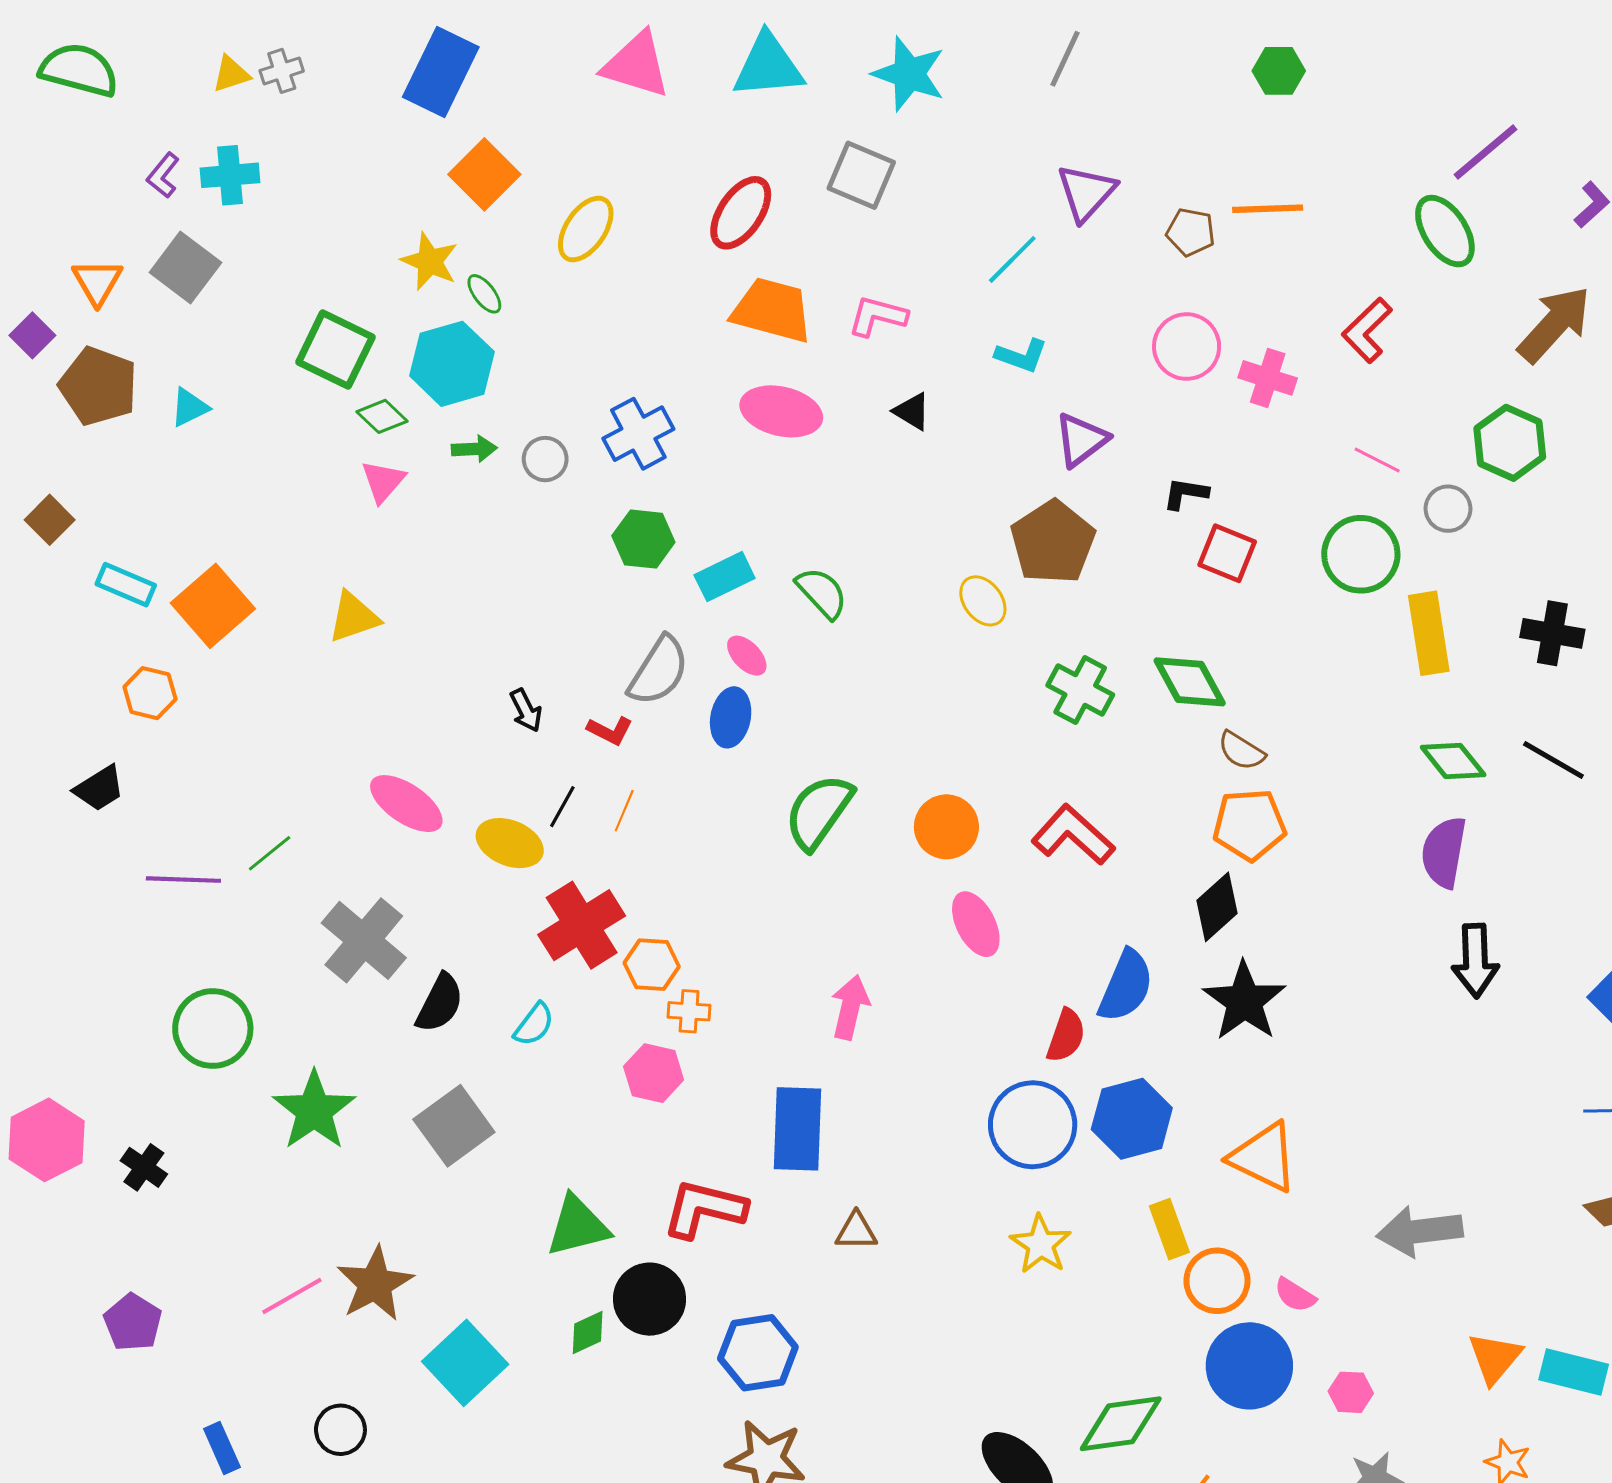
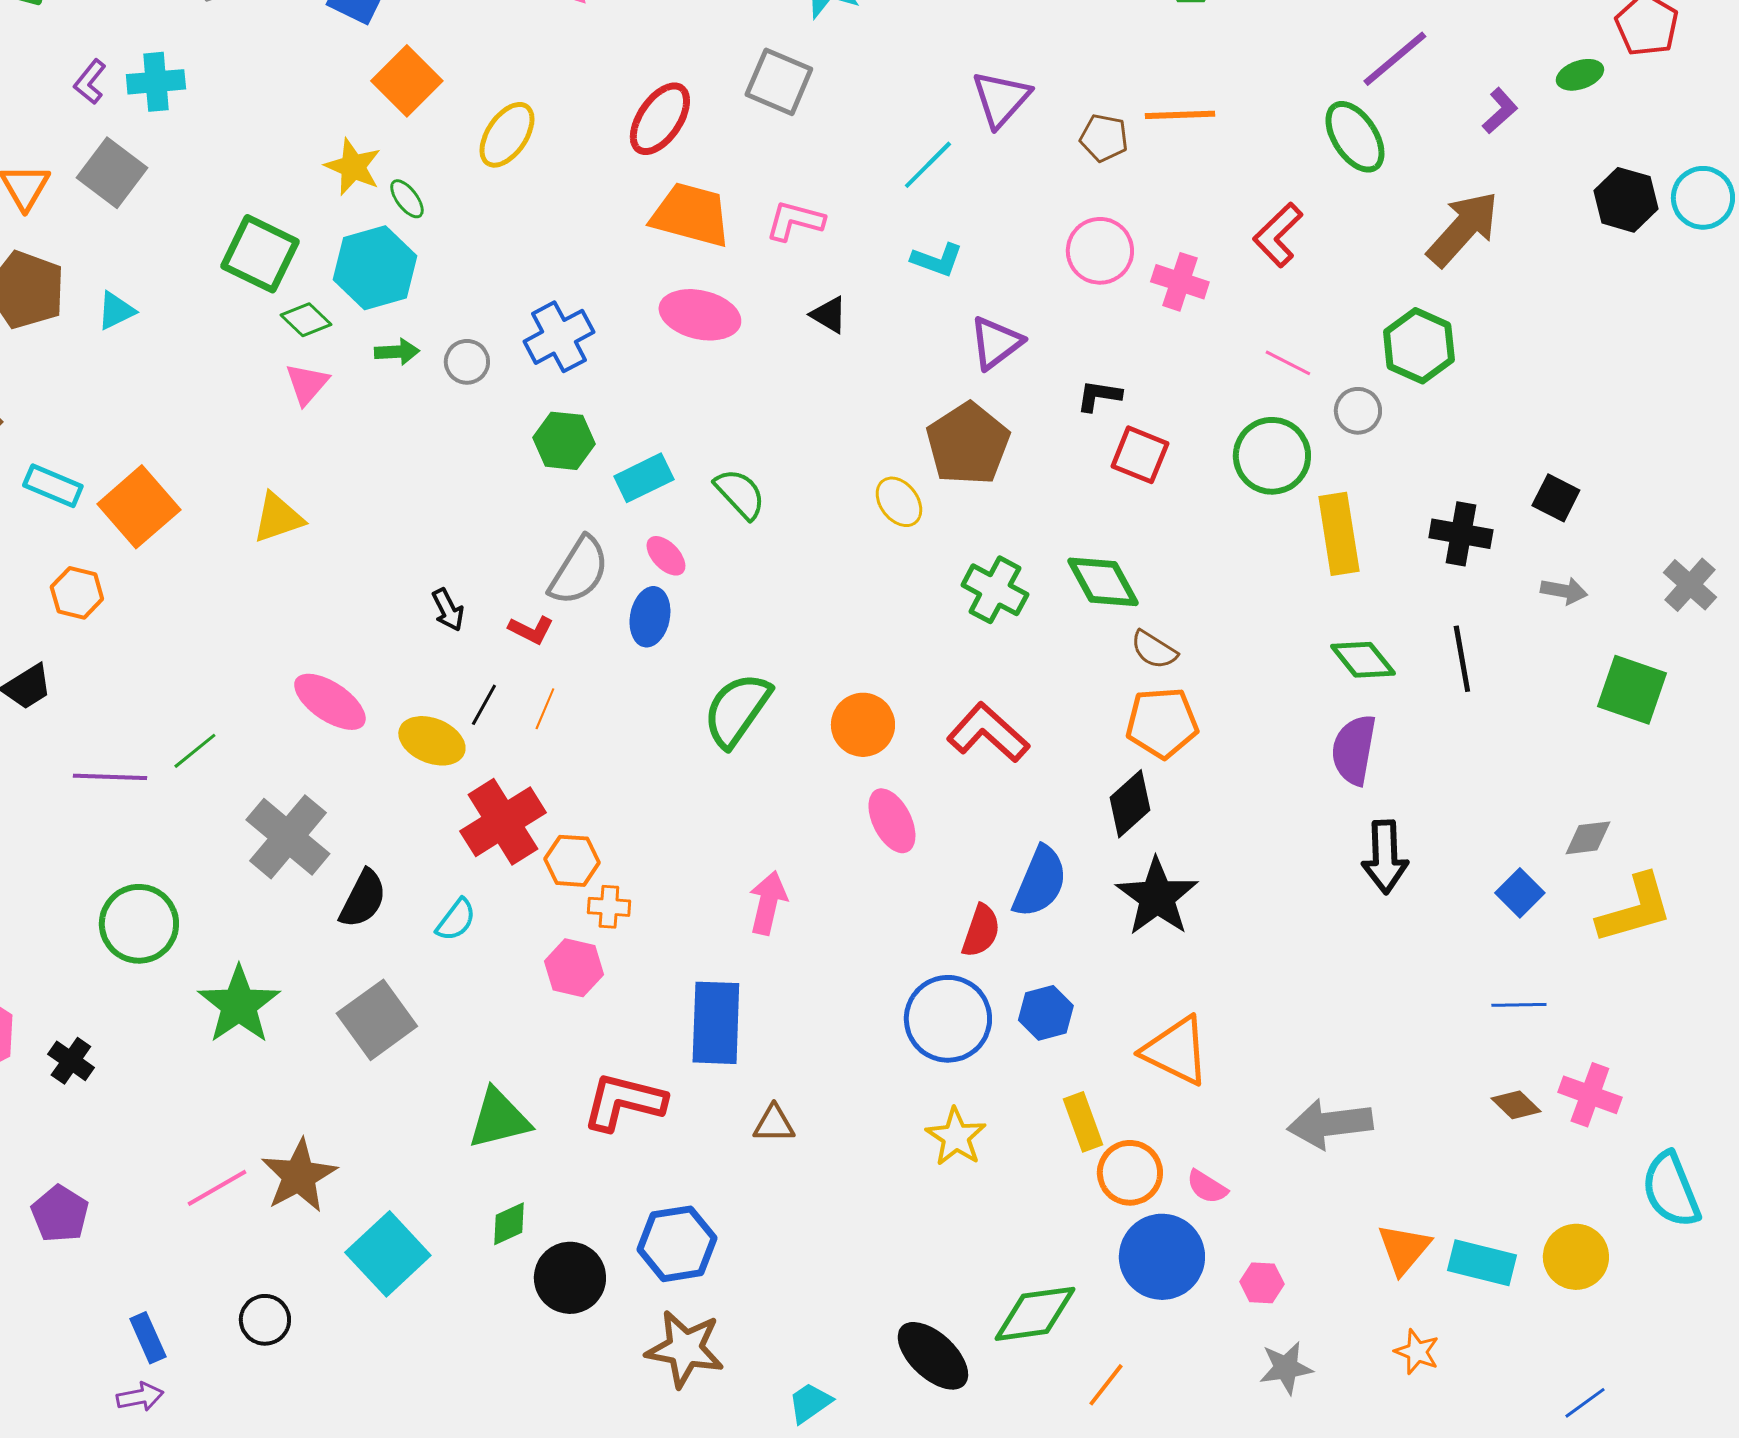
black line: (1553, 760) -> (1462, 659), turned 50
blue hexagon: (1132, 1119) -> (1046, 1013), size x0.7
black circle: (650, 1299) -> (570, 1278), moved

